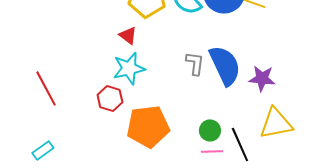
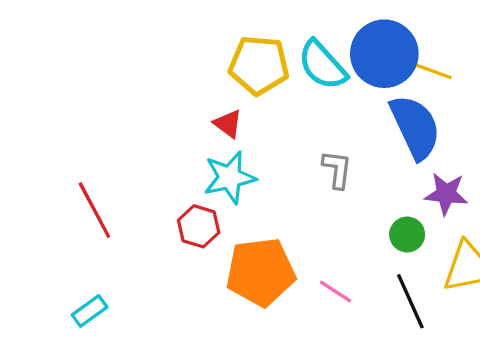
blue semicircle: (225, 65) -> (415, 127), moved
green circle: (210, 130) -> (407, 234), moved
pink line: (212, 151) -> (335, 291), moved, turned 35

